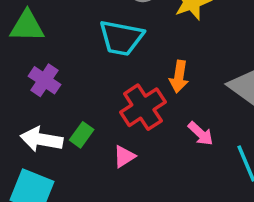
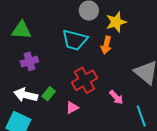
orange arrow: (179, 77) -> (106, 45), moved
purple cross: (44, 80) -> (29, 61), turned 36

